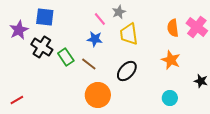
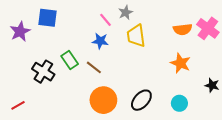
orange semicircle: (173, 28) -> (183, 29), turned -90
black cross: (42, 47) -> (43, 72), moved
black ellipse: (127, 71) -> (141, 100), moved

